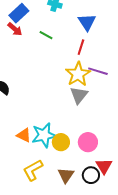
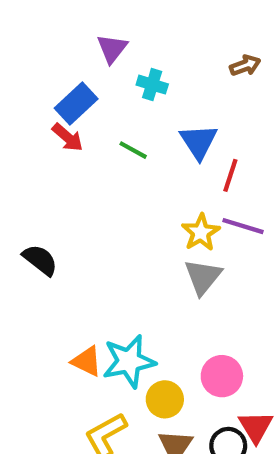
blue triangle: (87, 22) -> (199, 142), moved
red line: (81, 47) -> (230, 175), moved
yellow star: (78, 74) -> (201, 232), size x0.7
yellow circle: (61, 142) -> (165, 399), moved

